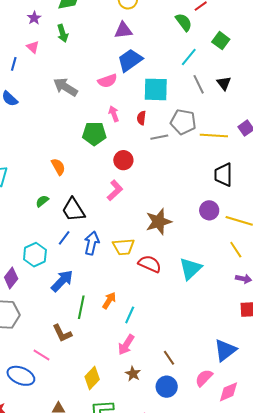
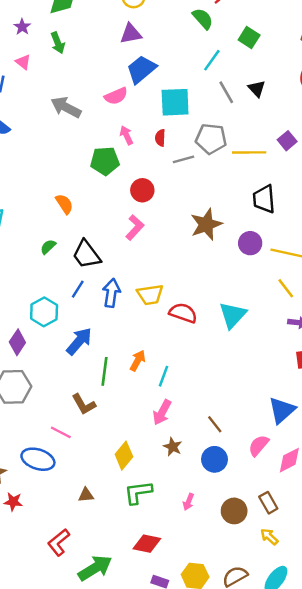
brown star: (159, 222) -> (206, 224), moved

